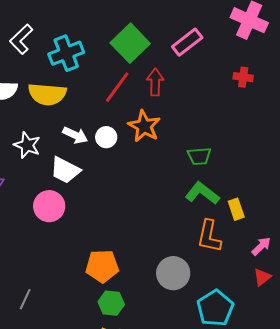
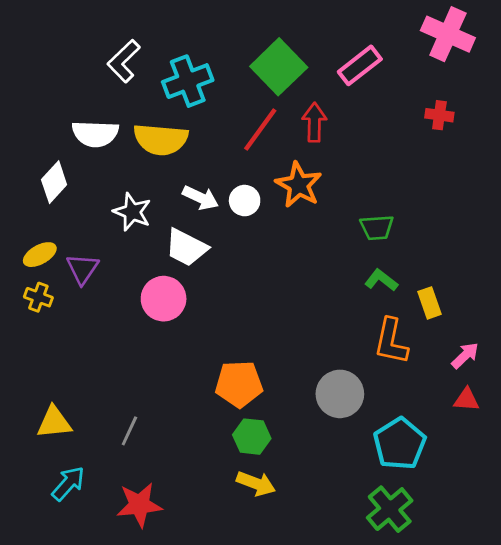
green L-shape: (202, 193) -> (381, 280), size x0.7
red triangle: (262, 277) -> (466, 400), turned 42

